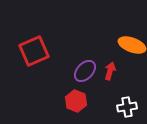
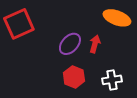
red hexagon: (76, 101) -> (74, 77), moved

